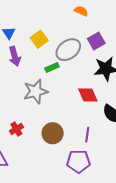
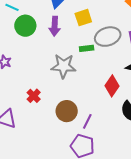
red diamond: (88, 95) -> (112, 86), turned 40
red cross: (16, 129) -> (34, 96), turned -32
purple line: (87, 135) -> (87, 121), moved

